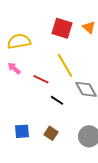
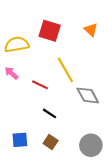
red square: (62, 28) -> (50, 31), moved
black line: (57, 100) -> (50, 113), moved

